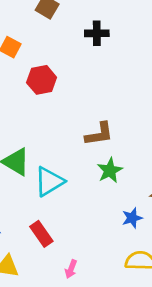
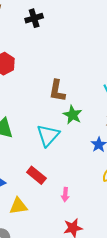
brown L-shape: (99, 134) -> (57, 91), turned 125
cyan triangle: (49, 181) -> (48, 135), moved

